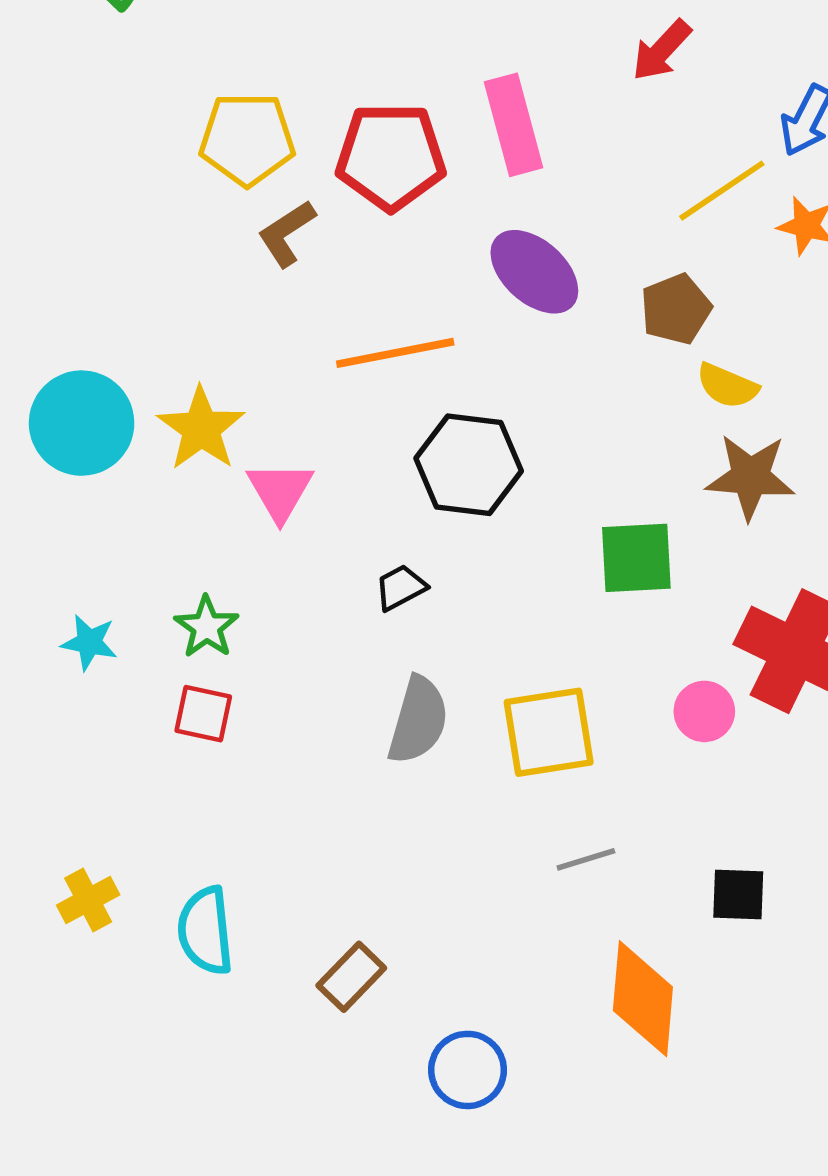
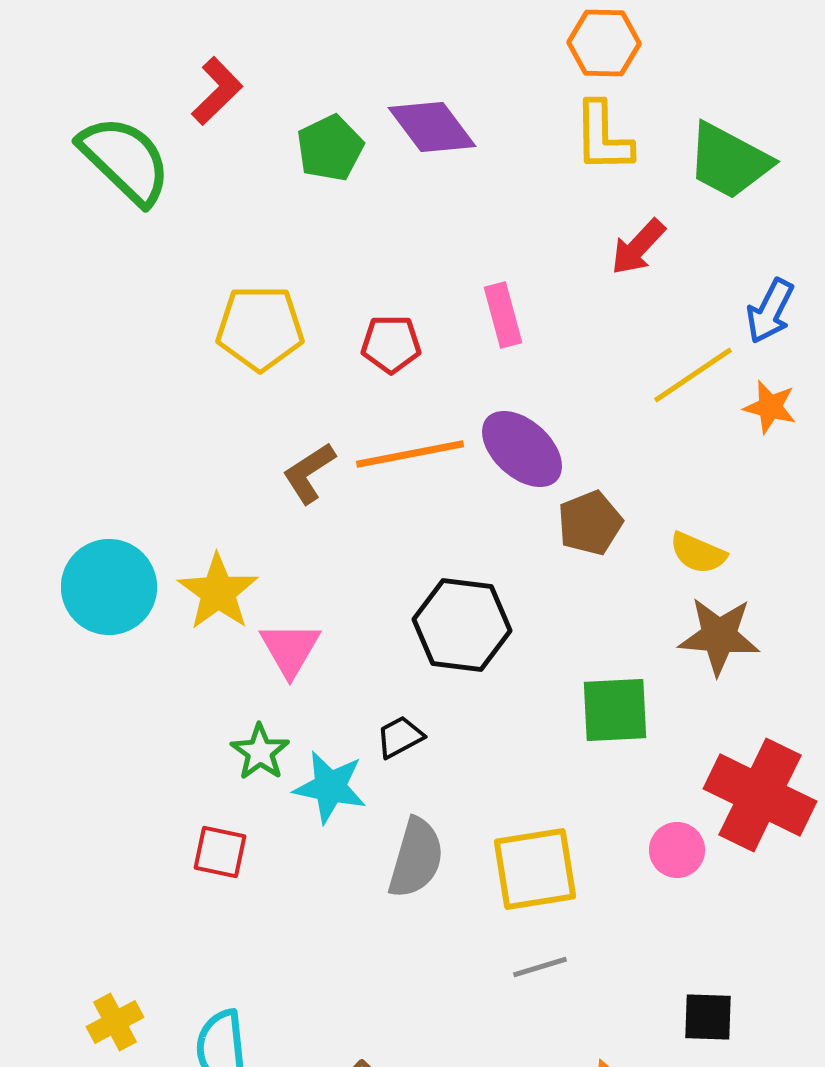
pink rectangle: (514, 125) -> (503, 315), size x0.7
red pentagon: (391, 157) -> (391, 344), size x0.6
brown L-shape: (287, 233) -> (309, 473), moved
brown pentagon: (676, 309) -> (590, 523), moved
orange line: (395, 353) -> (410, 454), moved
green star: (207, 627) -> (260, 752), moved
cyan star: (89, 642) -> (330, 787), moved, size x1.4
gray line: (586, 859) -> (540, 967), moved

